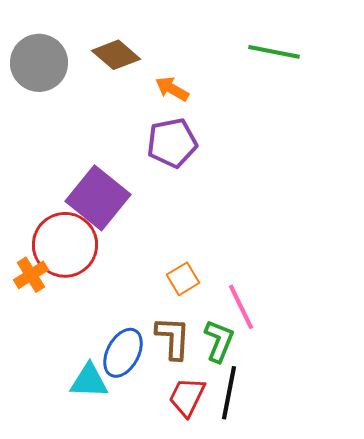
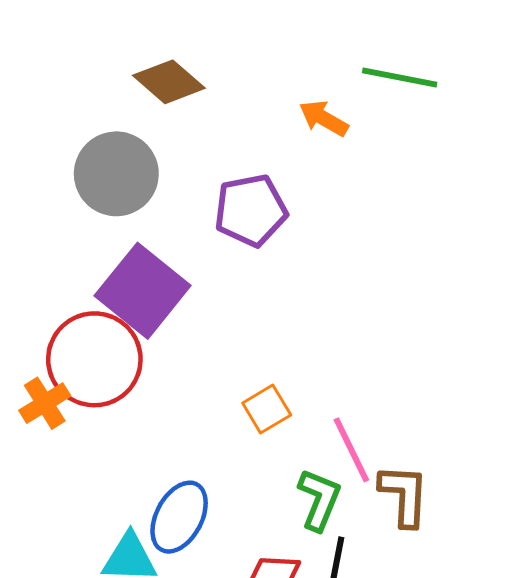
gray circle: (39, 63) -> (116, 174), moved
orange arrow: (172, 89) -> (324, 118), moved
brown L-shape: (173, 338) -> (404, 495), moved

